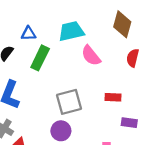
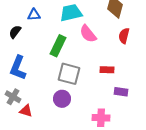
green rectangle: (40, 58) -> (58, 46), moved
gray square: (69, 102) -> (69, 74), turned 30

